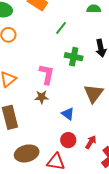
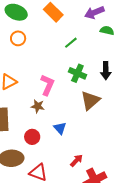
brown triangle: (94, 93) -> (90, 100), moved
red circle: (68, 140) -> (32, 137), moved

